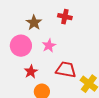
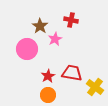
pink star: (49, 46) -> (55, 39), moved
red star: (31, 72) -> (48, 76), moved

